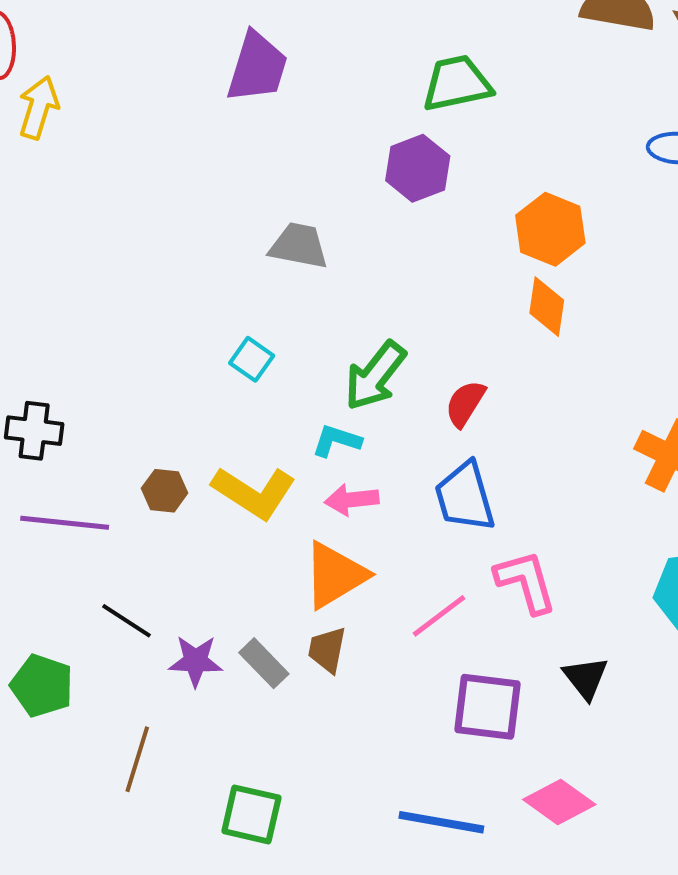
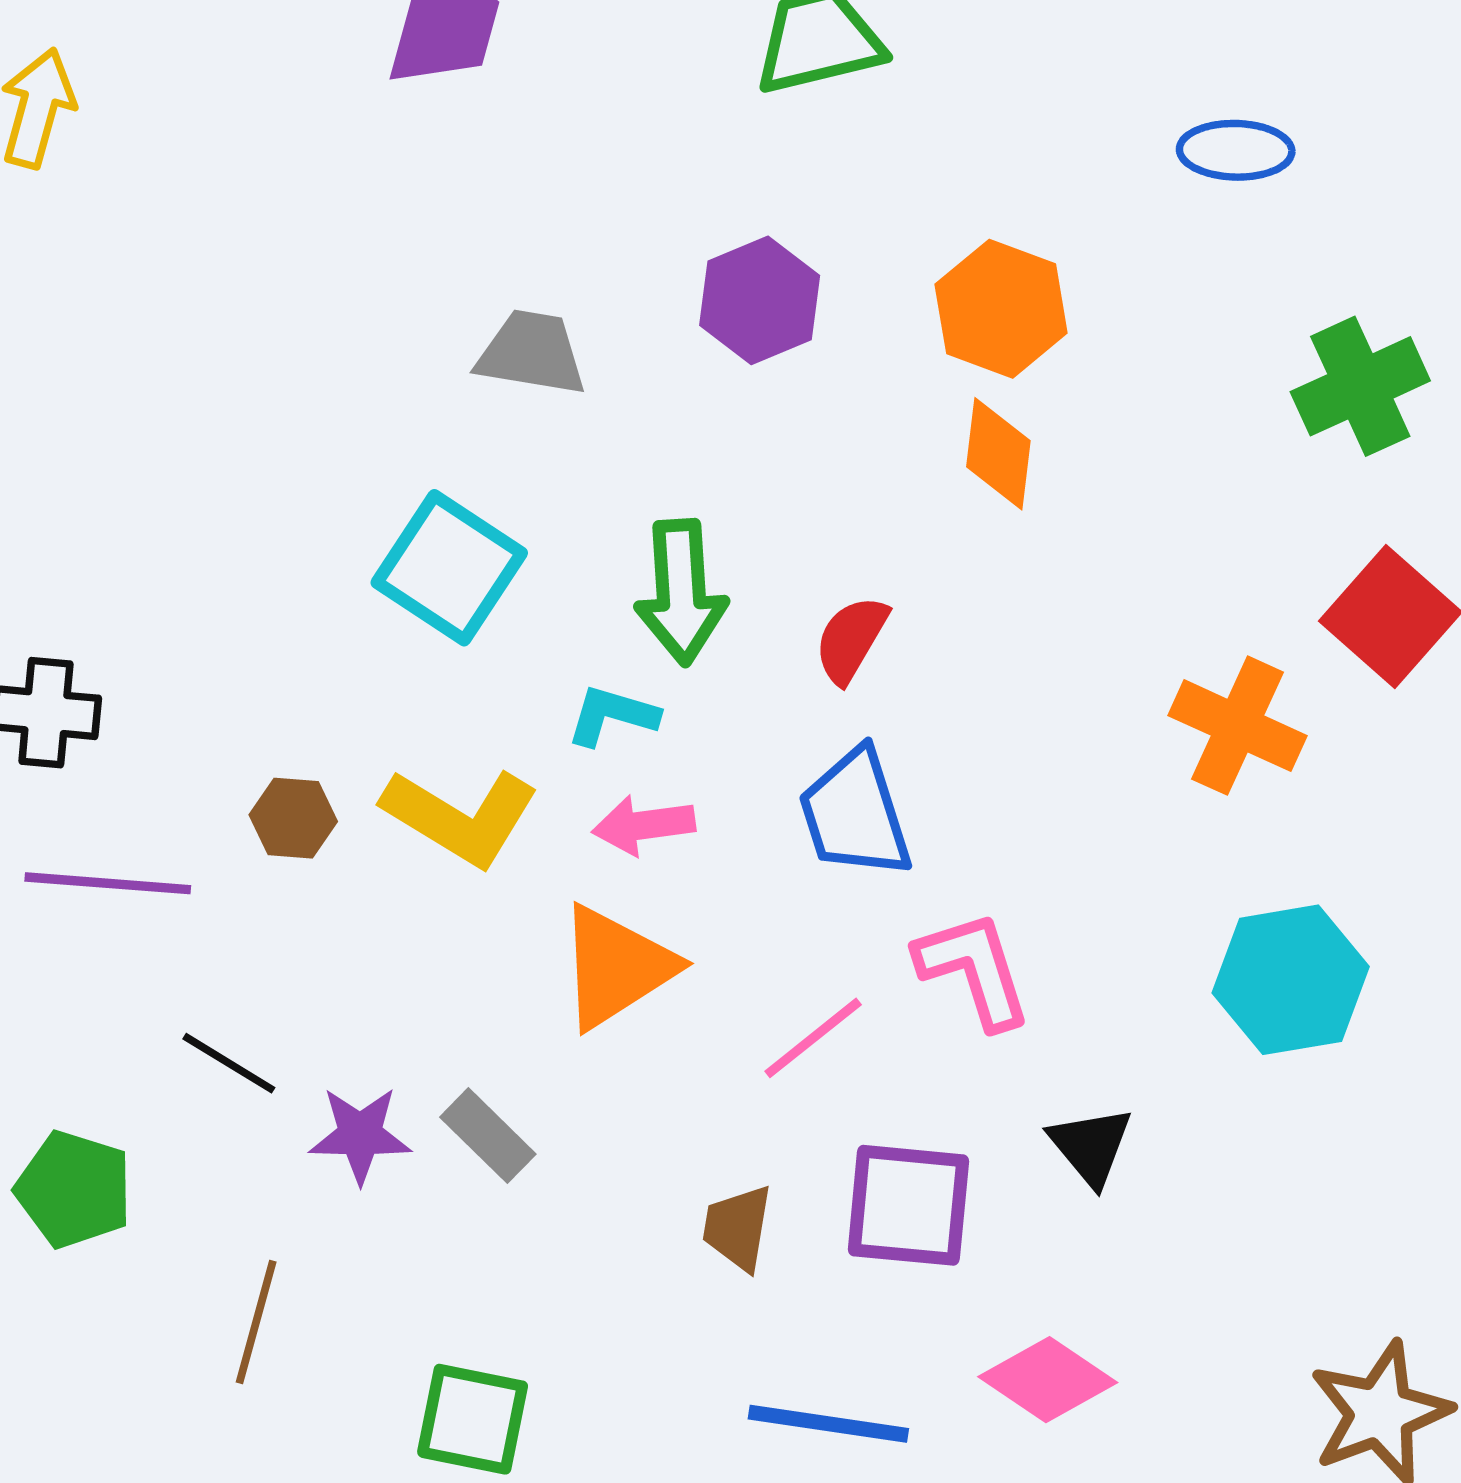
purple hexagon: (418, 168) -> (760, 300), moved
cyan square: (252, 359) -> (449, 568), size x1.8
green arrow: (375, 376) -> (681, 592), turned -40
brown trapezoid: (327, 650) -> (738, 1228), moved

